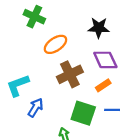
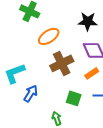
green square: (83, 113) -> (74, 98), size x0.7

